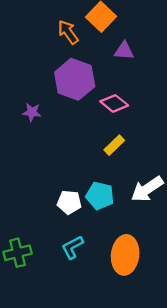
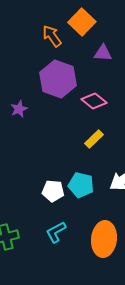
purple star: (32, 112) -> (19, 109), turned -30

